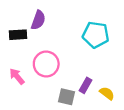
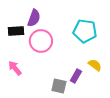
pink circle: (46, 64) -> (41, 41), moved
yellow semicircle: (107, 93) -> (95, 65), moved

